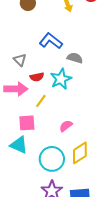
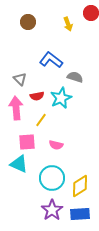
pink arrow: (16, 89) -> (16, 108), turned -95
pink semicircle: (66, 126) -> (56, 145), moved, turned -128
yellow diamond: (80, 153) -> (80, 186), moved

